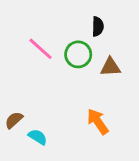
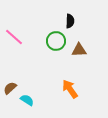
pink line: (40, 49) -> (14, 37), moved

